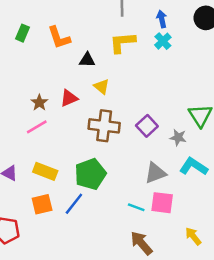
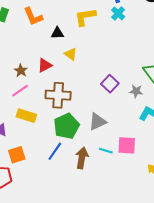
brown cross: (104, 126) -> (58, 95), moved
yellow rectangle: (45, 171) -> (26, 116), moved
gray triangle: (155, 173) -> (97, 122), moved
orange square: (42, 204) -> (17, 155), moved
brown arrow: (141, 243) -> (82, 158), moved, turned 55

